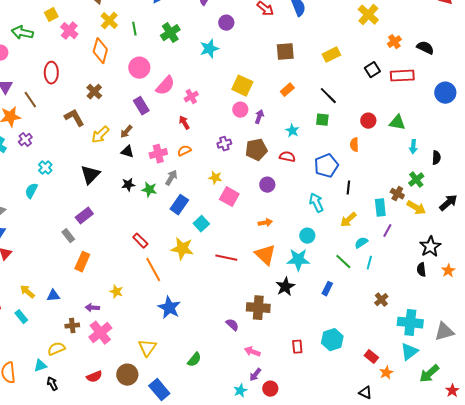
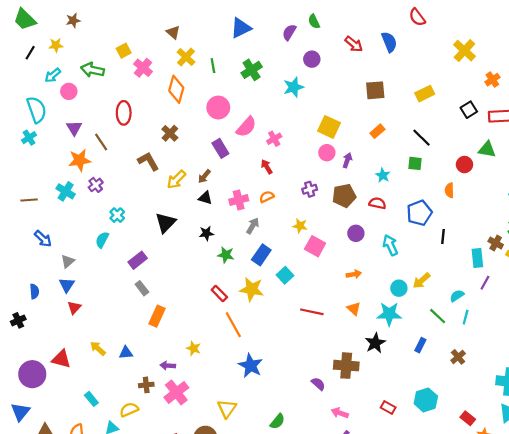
green triangle: (397, 123) -> (487, 149), moved
green star: (149, 190) -> (226, 255), moved
cyan arrow: (316, 203) -> (390, 245), moved
purple rectangle: (84, 216) -> (138, 260), moved
yellow arrow: (348, 220) -> (421, 281), moved
yellow star: (182, 249) -> (252, 289), moved
orange triangle: (265, 255) -> (354, 309), size x0.6
brown cross: (381, 300) -> (458, 357), moved
cyan rectangle: (21, 317) -> (91, 399), moved
red rectangle: (297, 347) -> (388, 408), turned -56

